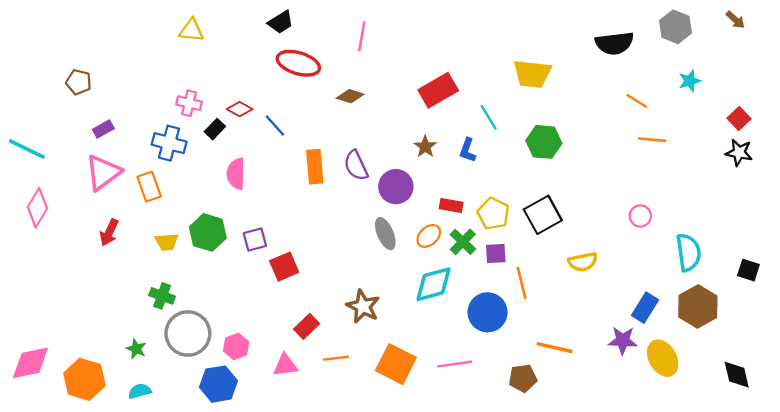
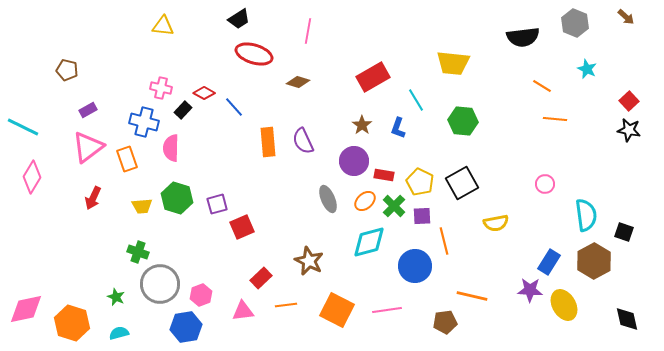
cyan star: (690, 81) -> (587, 69), turned -30
pink semicircle: (236, 174) -> (171, 148), moved
purple circle: (396, 187) -> (354, 161), moved
black square: (748, 270) -> (624, 232), moved

